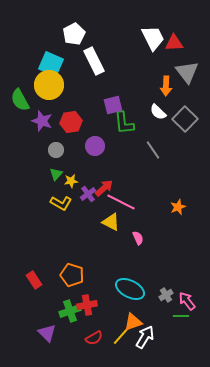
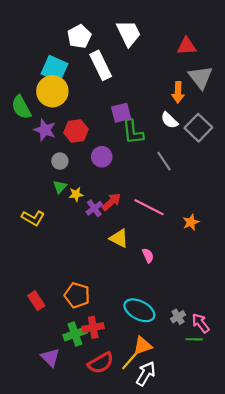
white trapezoid: (153, 38) -> (129, 33), moved
pink line: (121, 202) -> (149, 207), moved
yellow L-shape: (61, 203) -> (33, 218), moved
white arrow: (145, 337) -> (146, 374), moved
red semicircle: (94, 338) -> (101, 363), size x1.4

